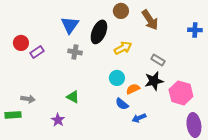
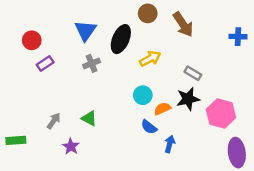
red circle: (21, 43) -> (32, 40), moved
gray cross: (75, 52) -> (92, 63), turned -32
gray arrow: (28, 99) -> (54, 121), moved, turned -64
blue arrow: (139, 118) -> (170, 144), turned 128

